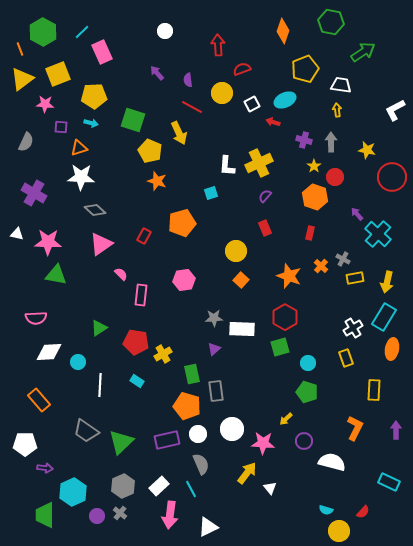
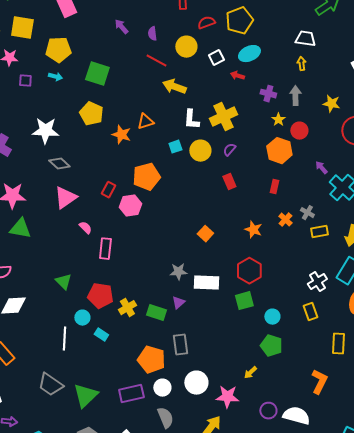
yellow pentagon: (305, 69) -> (239, 21), moved
yellow square: (58, 74) -> (22, 28), turned 30
yellow arrow: (179, 133) -> (174, 87), moved, turned 135
orange triangle: (79, 148) -> (145, 122), moved
yellow pentagon: (150, 151) -> (91, 114), moved
yellow circle: (236, 251) -> (200, 151), moved
orange star: (289, 276) -> (253, 230), size x0.7
pink hexagon: (184, 280) -> (130, 206), moved
green triangle: (99, 328) -> (63, 282), turned -42
cyan circle: (78, 362) -> (82, 318), moved
green rectangle: (192, 374) -> (156, 313), moved, turned -60
purple circle: (304, 441) -> (268, 411), moved

